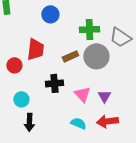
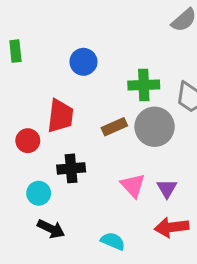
black cross: (54, 83) -> (71, 168), moved
black arrow: (29, 122) -> (51, 229), turned -66
cyan semicircle: (78, 123) -> (113, 241), moved

